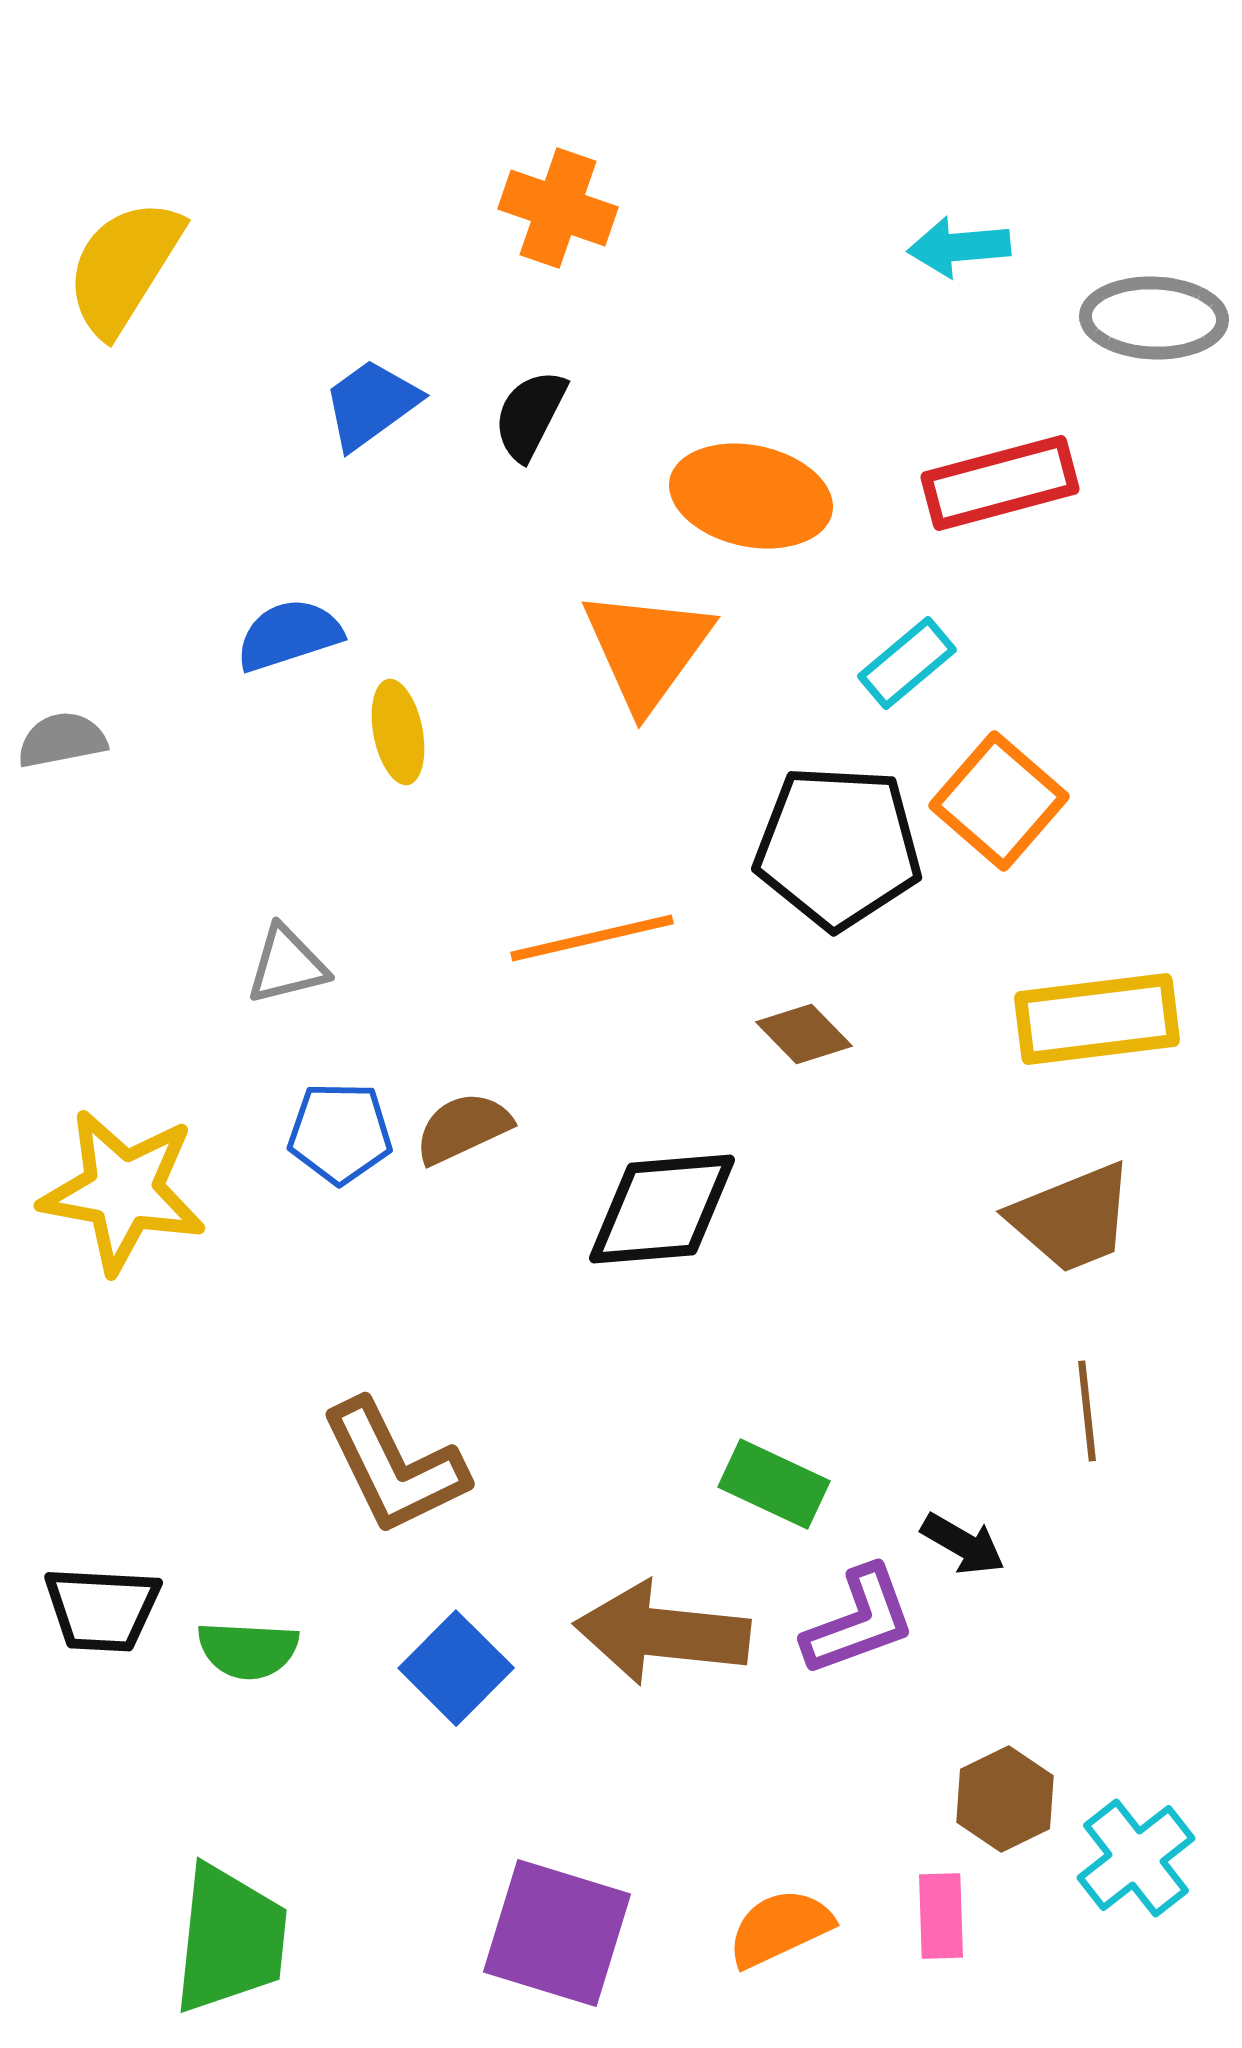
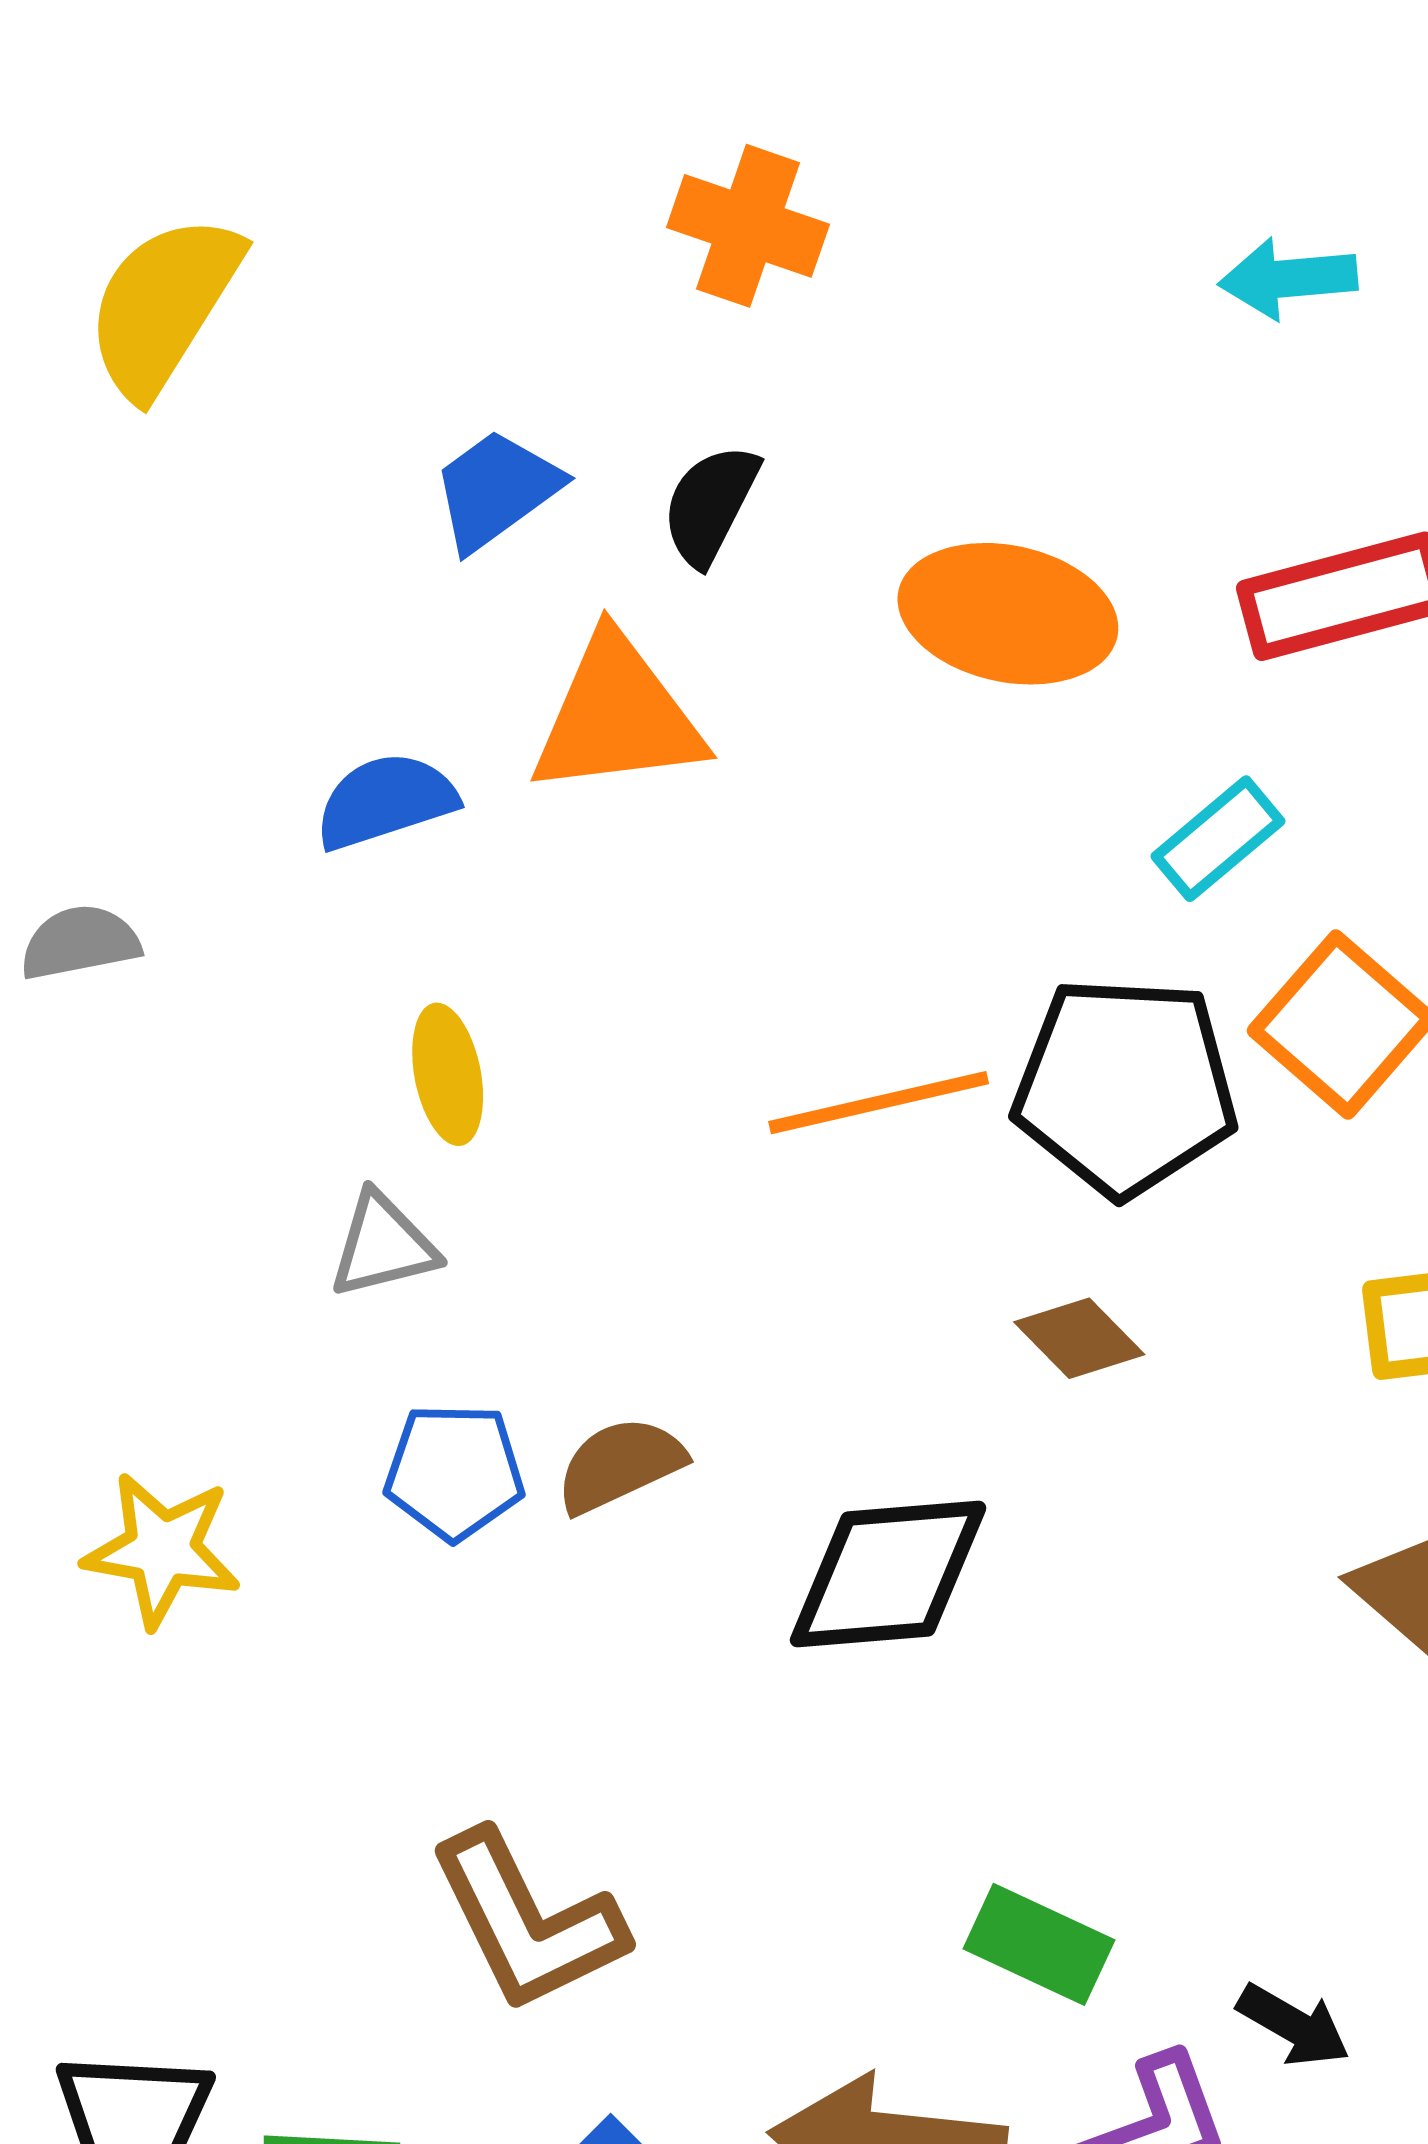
orange triangle: (647, 649) -> (617, 716), moved, turned 47
yellow ellipse: (398, 732) -> (448, 1074), moved
orange line: (592, 938) -> (879, 1103), moved
yellow star: (123, 1191) -> (162, 1550), size x0.7

